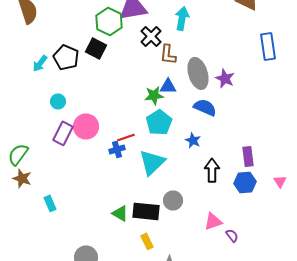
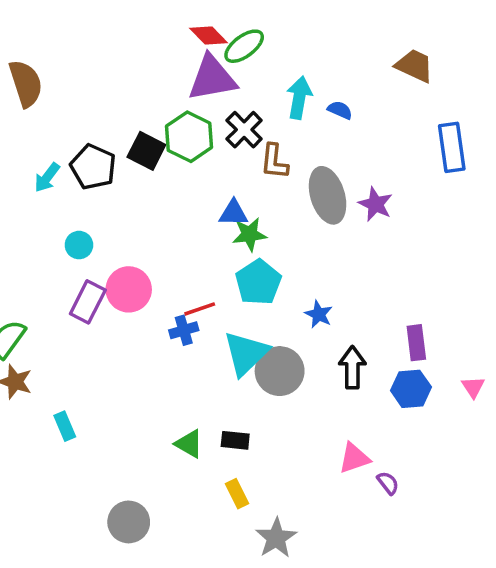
green hexagon: (109, 21) -> (189, 137), moved
blue triangle: (168, 86) -> (233, 213), moved
blue semicircle: (205, 107) -> (340, 110), moved, size x0.6
gray circle: (173, 200) -> (280, 371), moved, size x1.4
black rectangle: (146, 211) -> (235, 440), size x0.6

